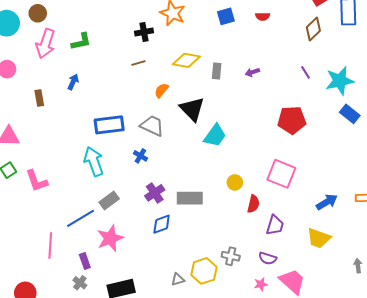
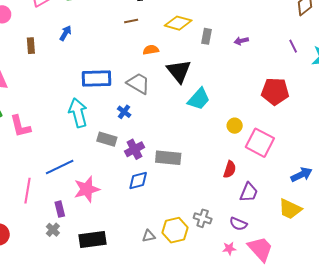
orange semicircle: (161, 90) -> (151, 50), turned 35
yellow circle: (235, 182) -> (235, 126), moved
gray rectangle: (109, 200) -> (107, 139), moved, turned 48

